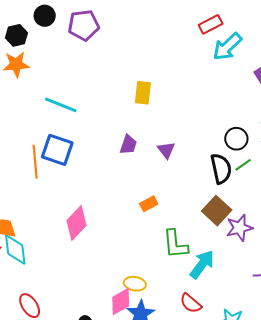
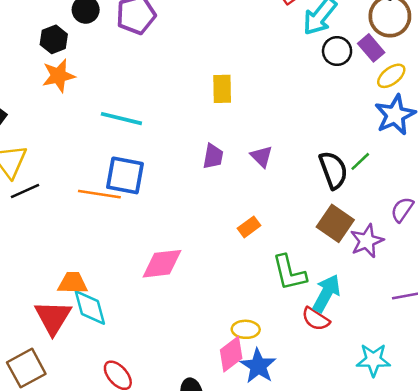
black circle: (236, 139) -> (337, 51), moved
orange line: (35, 162) -> (99, 194), turned -68
pink diamond: (76, 223) -> (162, 264), turned 48
red semicircle: (191, 303) -> (316, 319), moved

